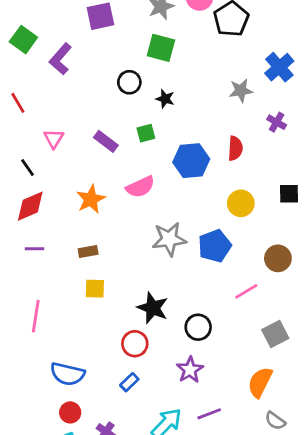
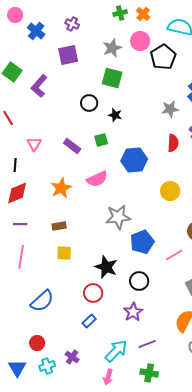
red semicircle: (235, 148) -> (173, 143), moved
black line: (28, 168) -> (15, 165), turned 40
blue pentagon: (215, 246) -> (142, 242), moved
pink line: (36, 316) -> (21, 257), moved
blue semicircle: (67, 374) -> (42, 301), moved, turned -55
red circle: (70, 412) -> (37, 343), moved

